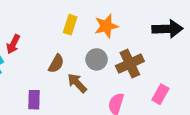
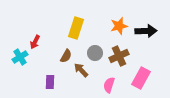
yellow rectangle: (70, 25) -> (76, 28), size x1.5
orange star: (106, 26) -> (119, 26), moved
pink rectangle: (160, 94) -> (141, 78), size x1.5

